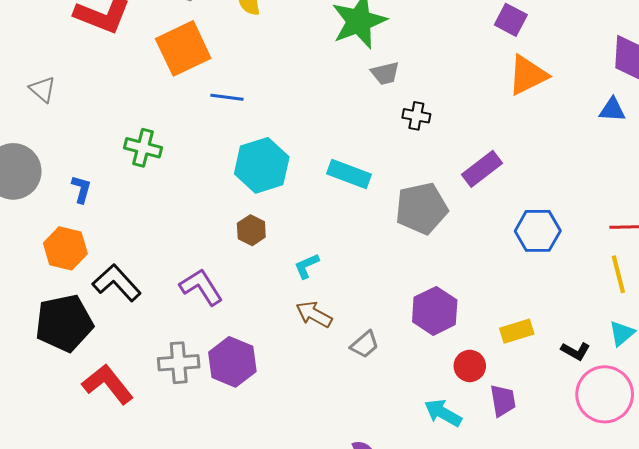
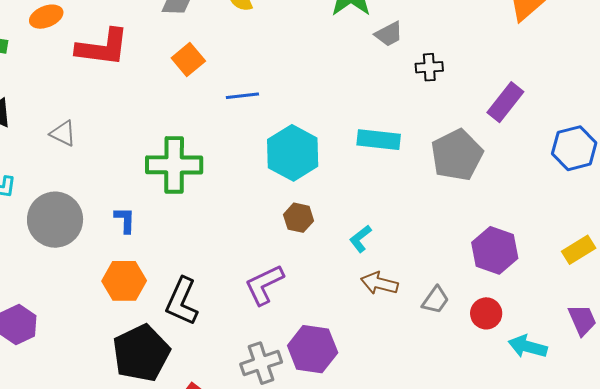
orange square: (183, 48) -> (188, 60), size x0.6
green cross: (143, 148) -> (174, 165), size x1.5
black L-shape: (117, 283) -> (182, 301), turned -99
purple L-shape: (201, 287) -> (264, 285), turned -69
red circle: (470, 366) -> (486, 313), moved

